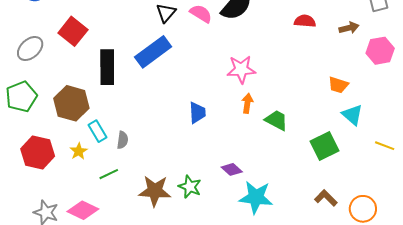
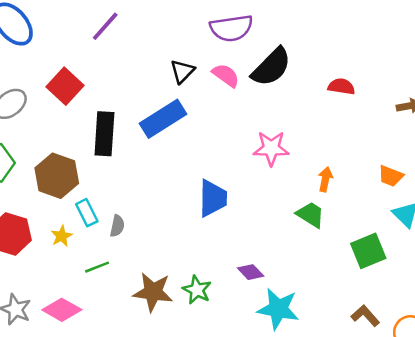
red semicircle: (305, 21) -> (341, 87), moved
orange arrow: (247, 103) -> (325, 179), moved
blue trapezoid: (197, 113) -> (213, 198), size x1.4

